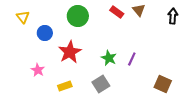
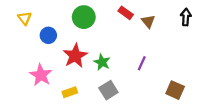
brown triangle: (139, 10) -> (148, 21), moved
green star: (109, 58) -> (102, 62), moved
pink star: (38, 70) -> (41, 75), size x1.5

